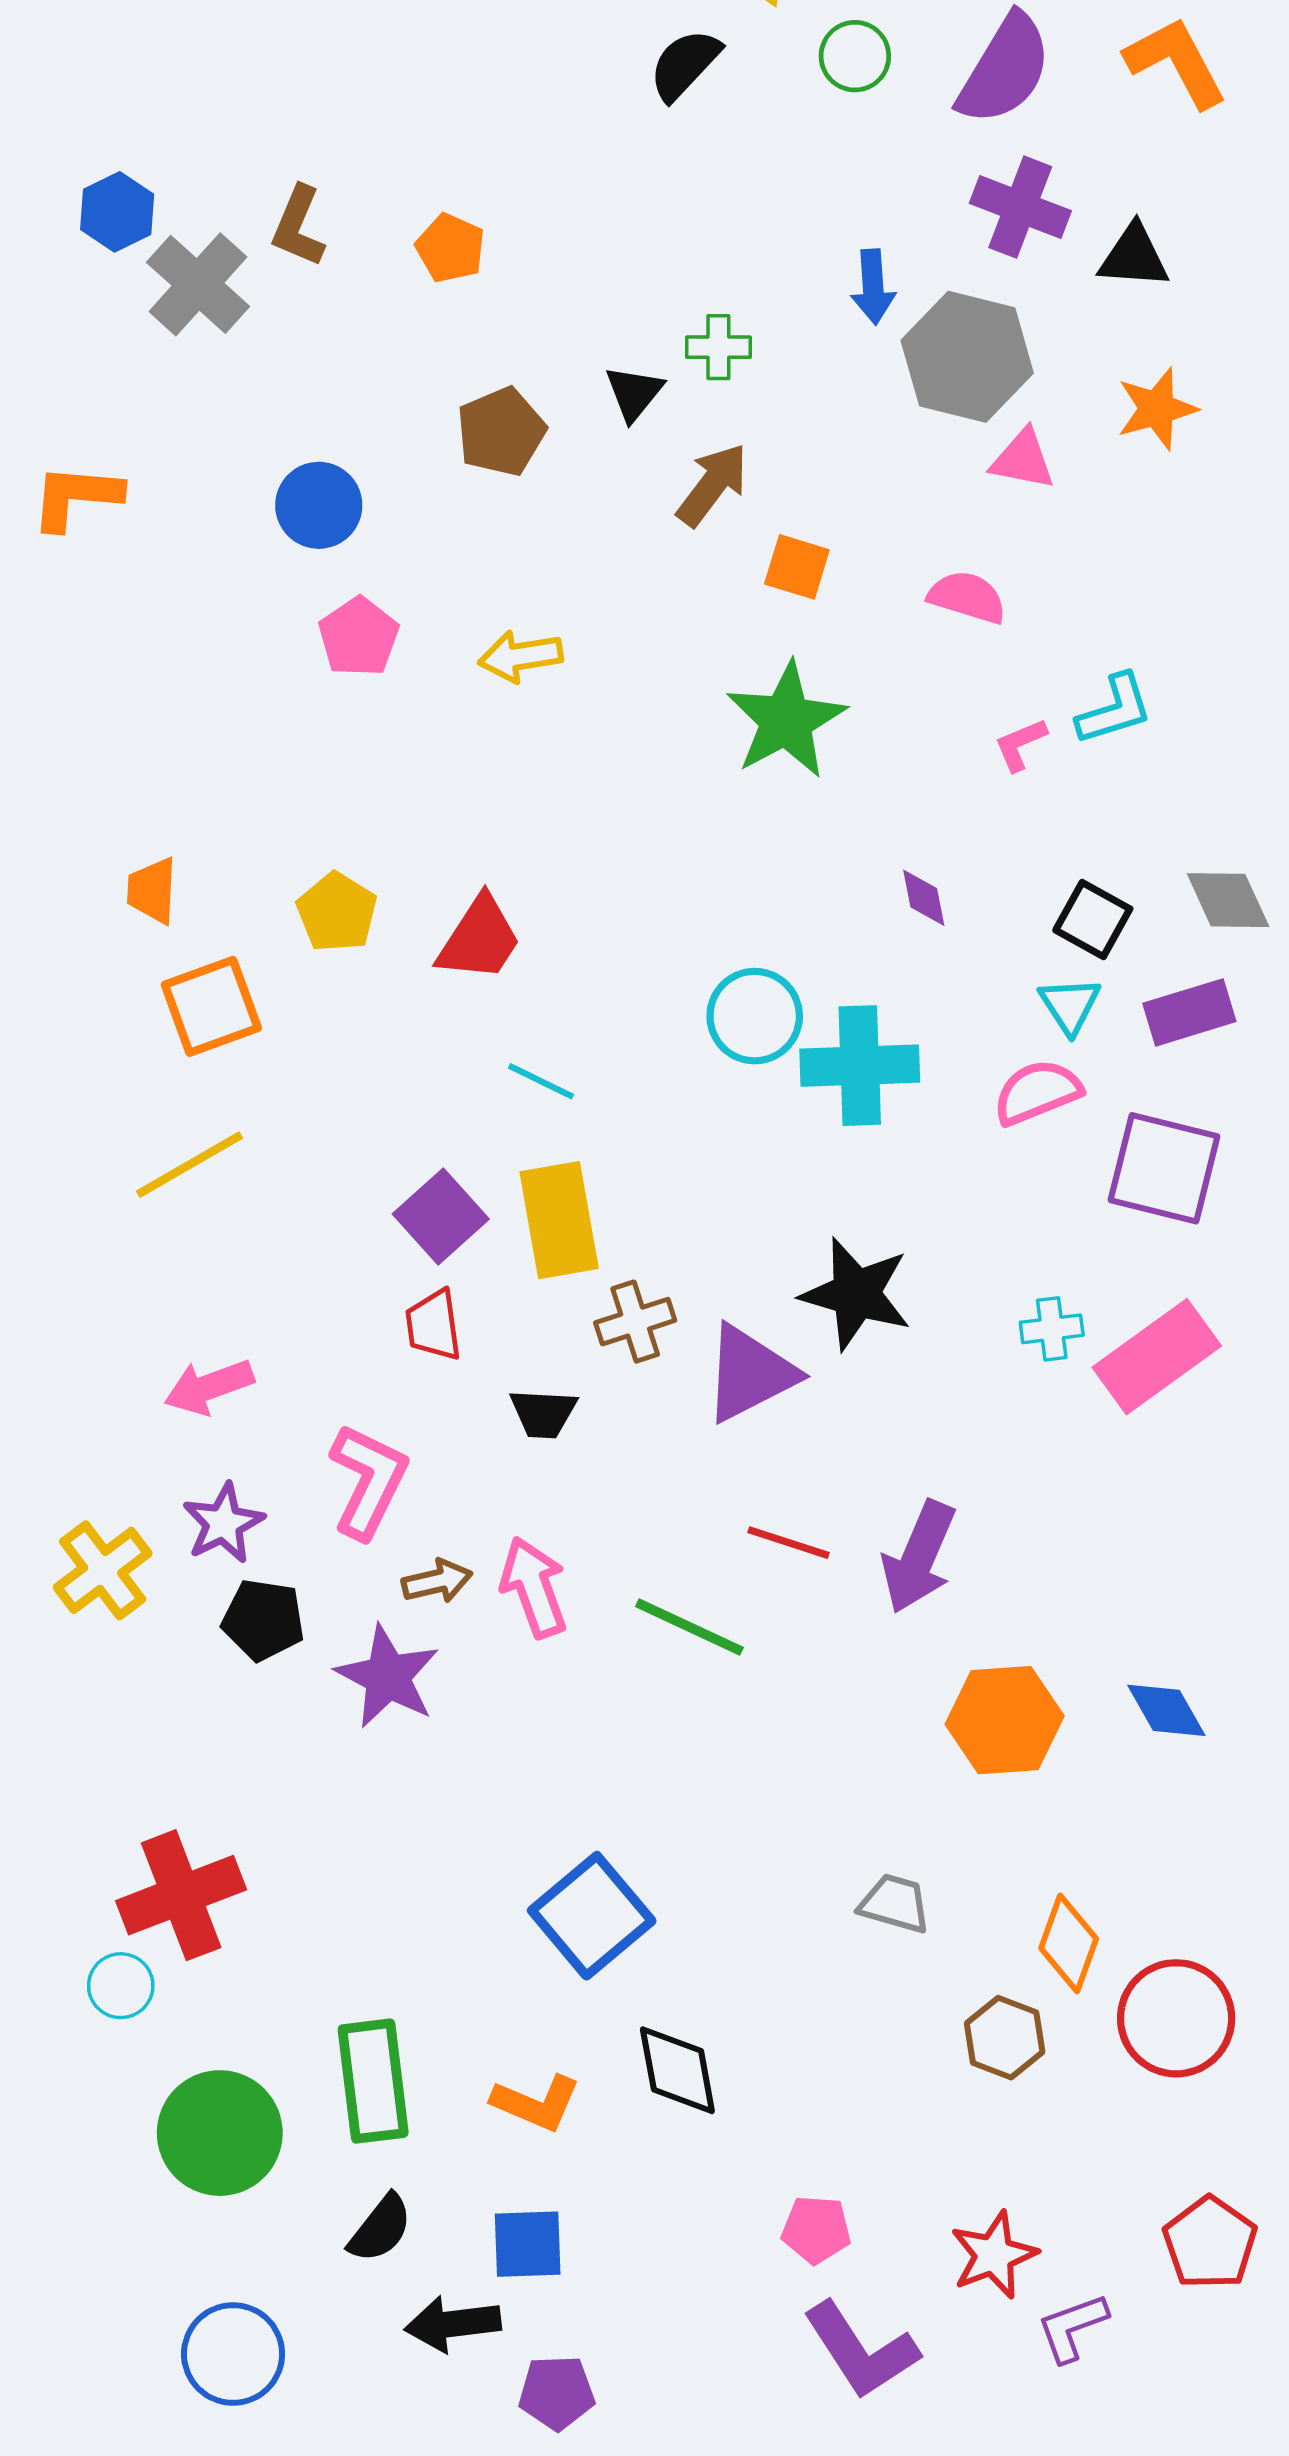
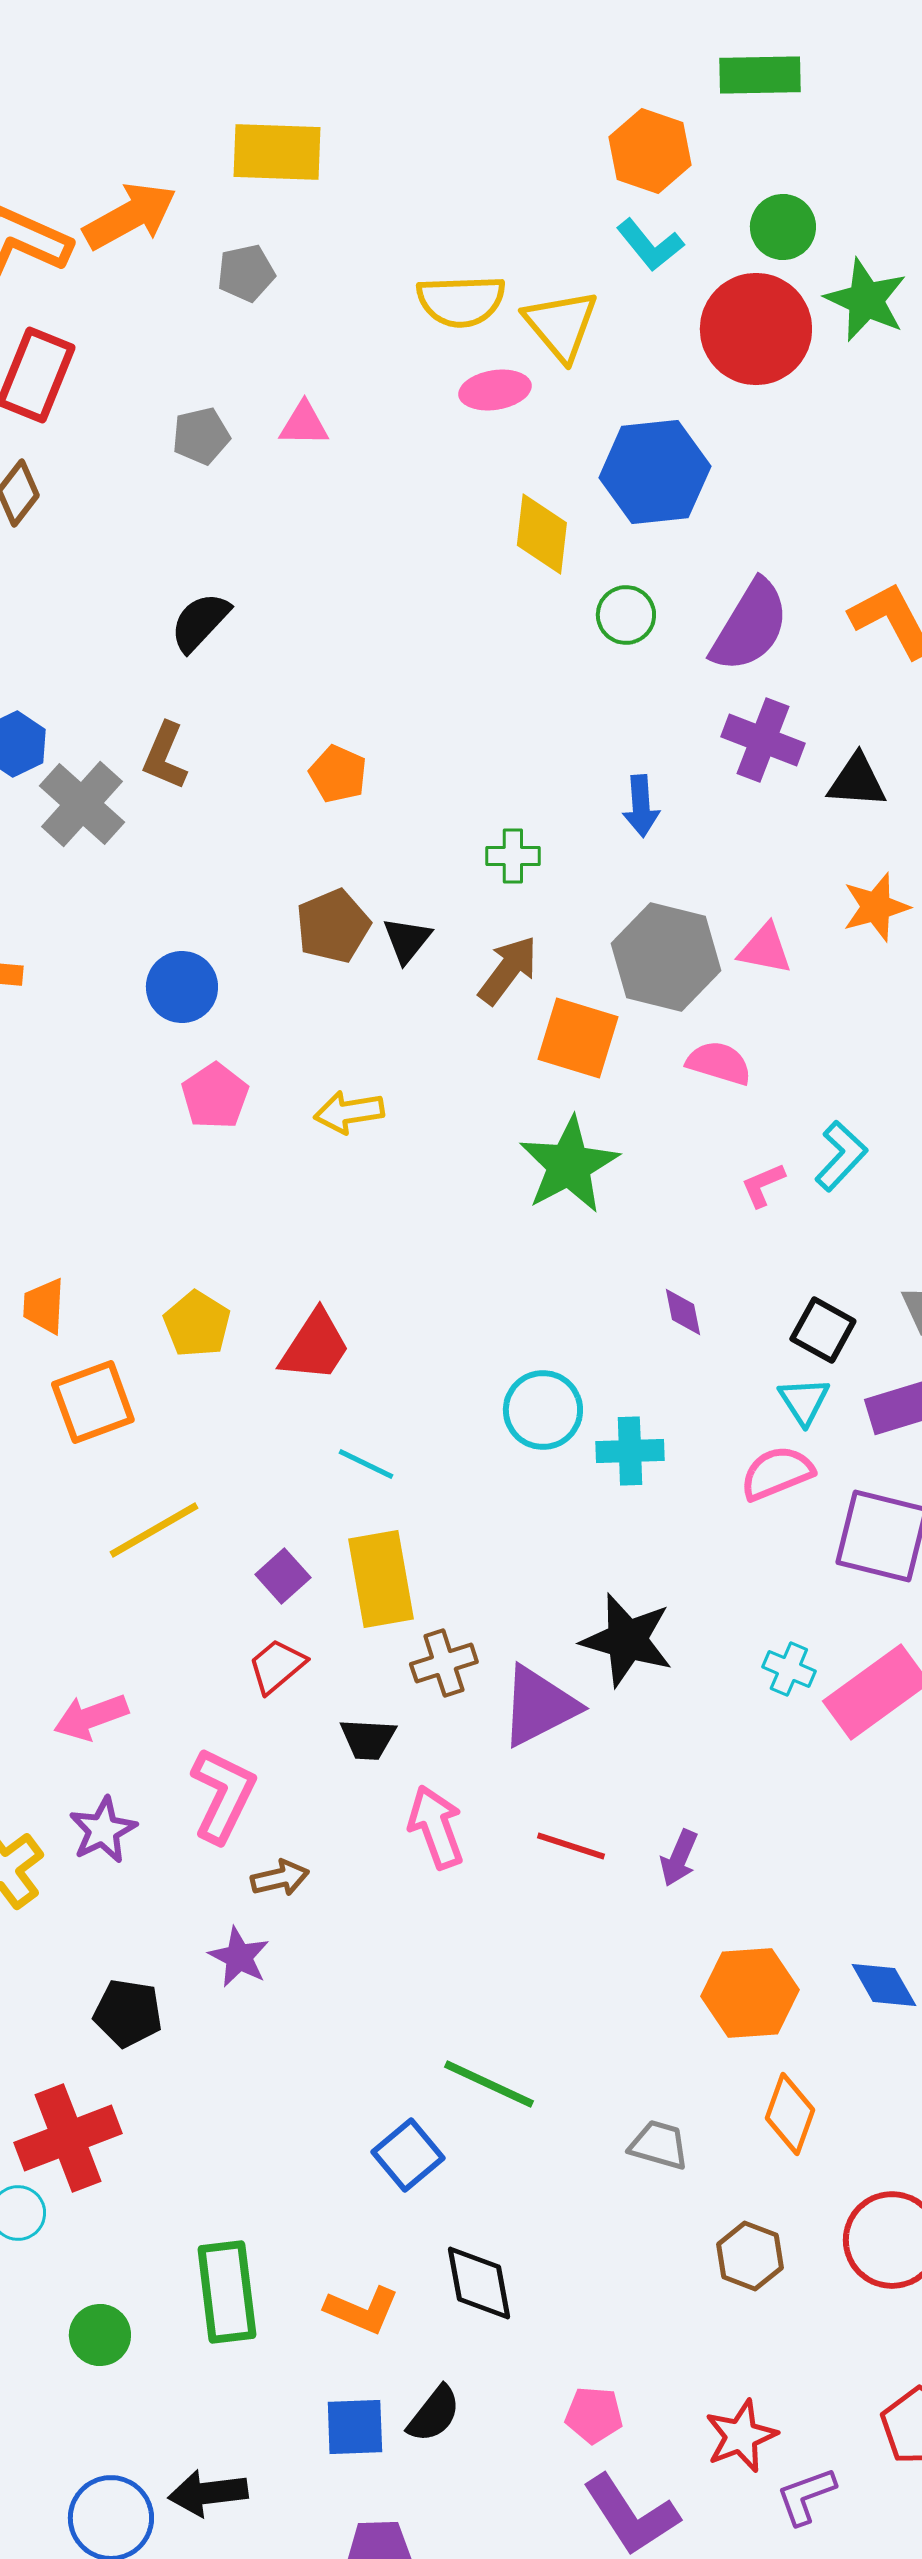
black semicircle: (685, 65) -> (200, 622), moved
orange pentagon: (450, 248) -> (338, 774), moved
gray hexagon: (967, 357) -> (666, 957), moved
black triangle: (634, 393) -> (407, 940), moved
orange square: (797, 567) -> (578, 1038), size x1.5
cyan L-shape: (1115, 709) -> (841, 1156), turned -30
cyan cross: (860, 1066) -> (630, 1451), size x0.7
yellow line: (190, 1165) -> (154, 1530), moved
purple square: (441, 1217) -> (283, 1576), size x0.7
red trapezoid: (433, 1325) -> (277, 1666), turned 58
cyan cross: (1052, 1329) -> (789, 1669), turned 30
purple arrow: (919, 1557) -> (679, 1858), size x0.6
pink arrow: (534, 1587) -> (436, 1827), moved
black pentagon: (263, 1620) -> (128, 2013), moved
green line: (689, 1627) -> (489, 2084), moved
purple star: (388, 1677) -> (239, 1957), size x0.7
blue square: (592, 1916) -> (408, 2155), size x0.7
orange diamond: (1069, 1943) -> (790, 2114), moved
green circle: (220, 2133) -> (100, 2335), size x0.6
black semicircle: (380, 2228) -> (434, 2414), moved
black arrow: (453, 2324) -> (208, 2493), moved

